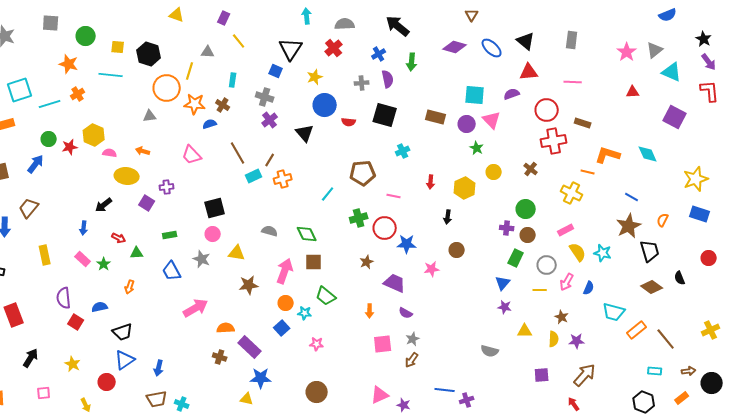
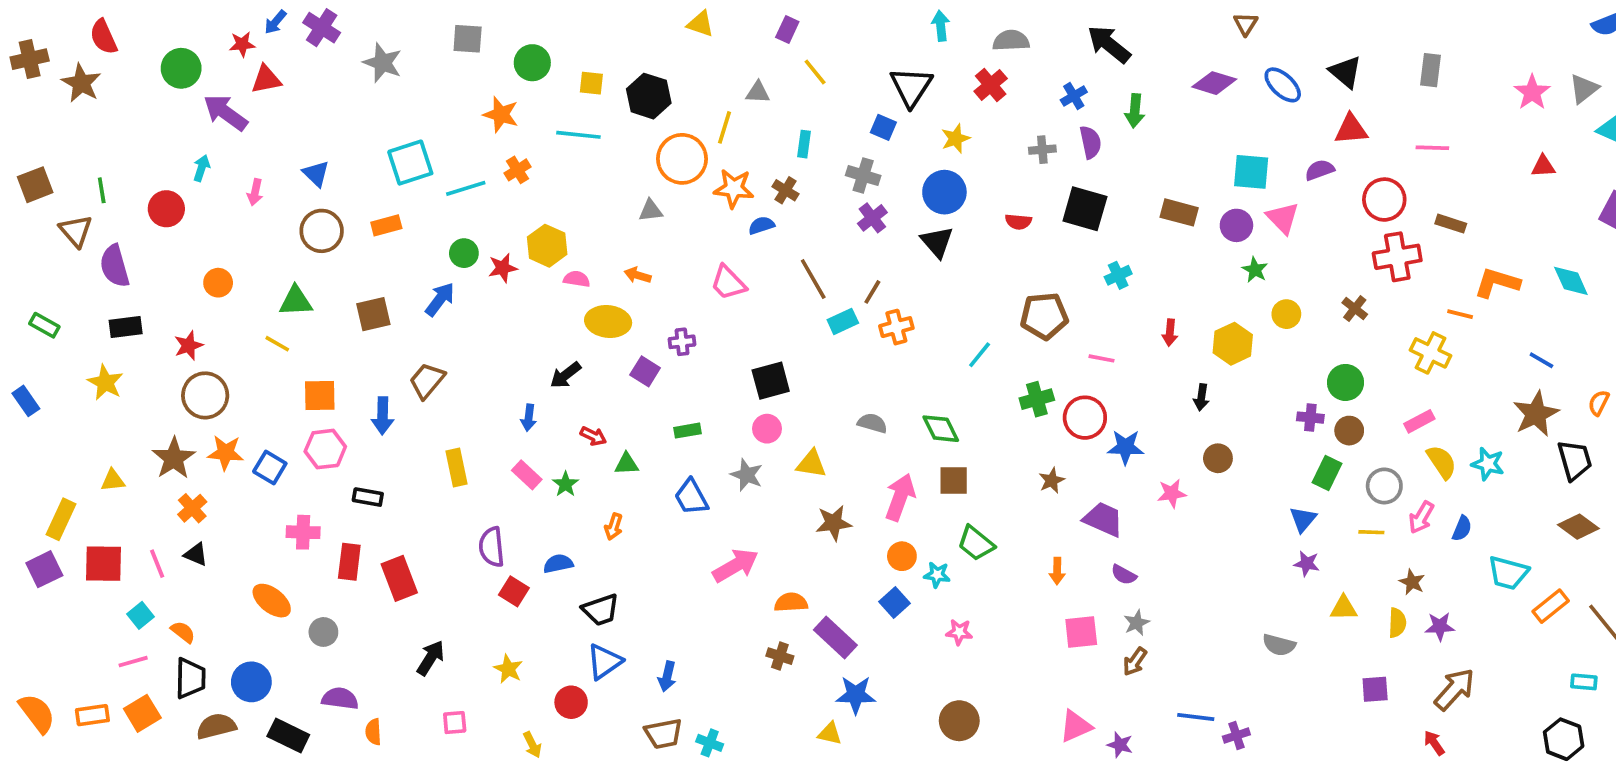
blue circle: (325, 105) -> (944, 192), moved

